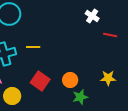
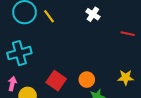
white cross: (92, 16) -> (93, 14), moved
yellow line: (33, 47) -> (49, 16), moved, turned 56

